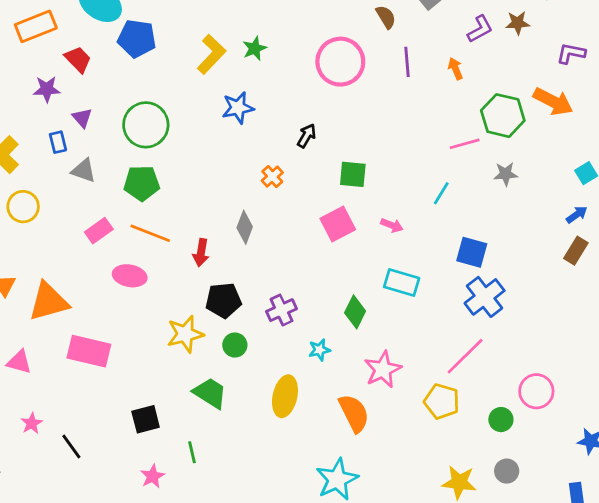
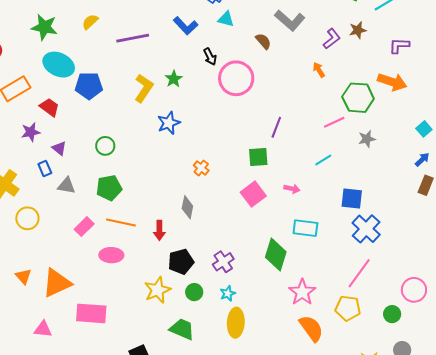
purple line: (407, 62) -> (276, 127), moved, turned 35
green circle: (146, 125) -> (105, 146), size x0.6
black arrow: (307, 136) -> (210, 57), moved, turned 132
cyan line: (441, 193) -> (323, 160), turned 36
green diamond: (355, 312) -> (276, 255), size x1.4
cyan star: (319, 350) -> (228, 293), moved
orange semicircle: (354, 413) -> (311, 328), moved

